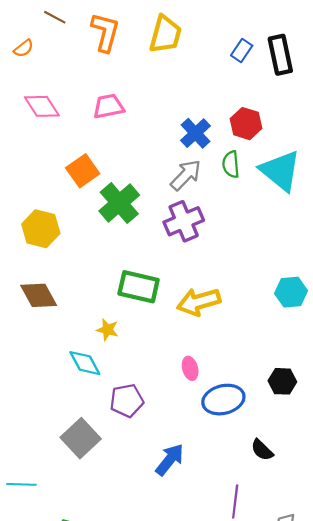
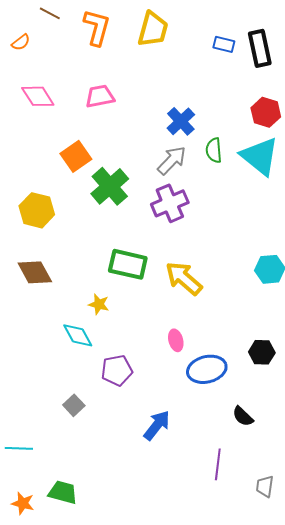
blue rectangle: (242, 50) -> (224, 44), turned 70
red hexagon: (246, 124) -> (266, 112), moved
yellow arrow: (199, 302) -> (184, 278), turned 57
gray square: (81, 438) -> (74, 405), size x0.6

